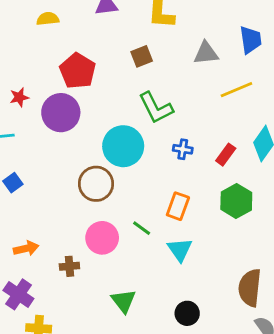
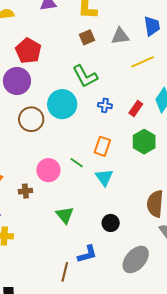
brown square: (142, 56) -> (87, 37), moved
brown circle: (96, 184) -> (31, 119), moved

